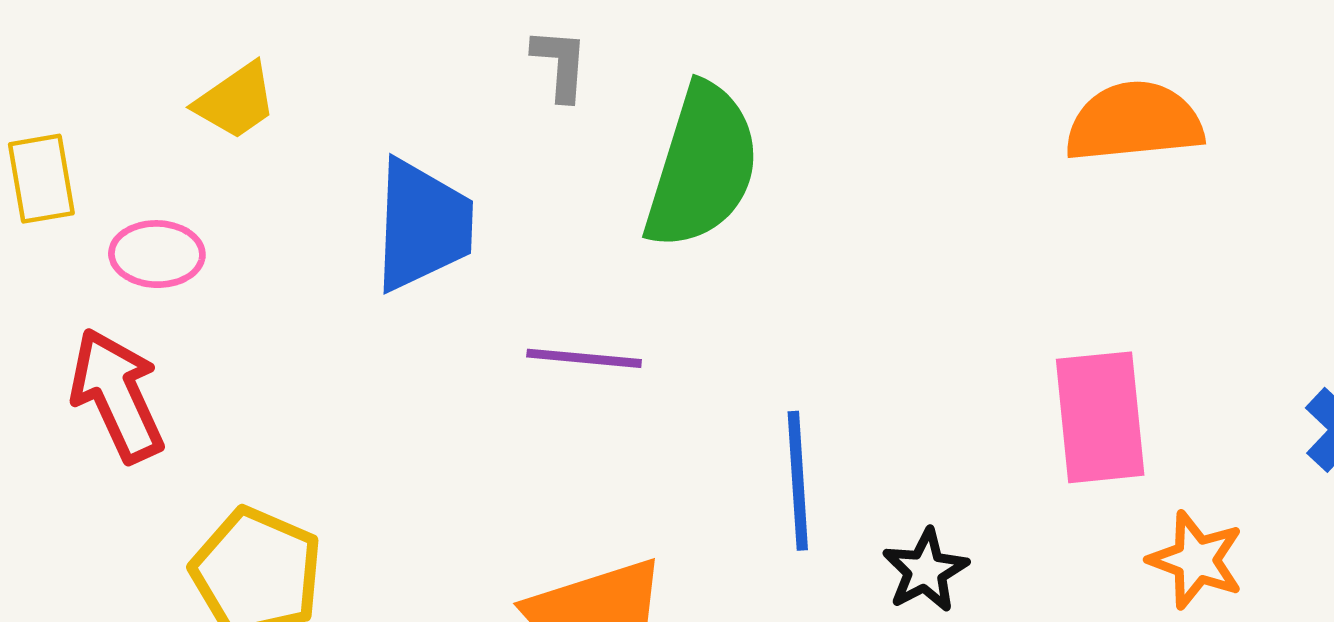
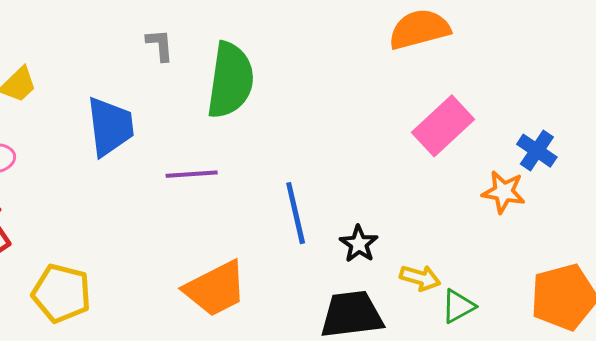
pink rectangle: (1100, 417) -> (443, 126), moved, turned 62
orange star: (1196, 560) -> (504, 192), moved

